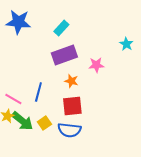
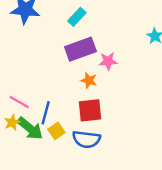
pink star: (96, 65) -> (108, 61), moved
blue line: (38, 92) -> (46, 113), moved

